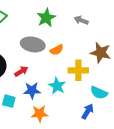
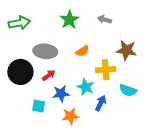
gray ellipse: (33, 44) -> (45, 51), moved
blue arrow: (88, 111) -> (101, 103), moved

